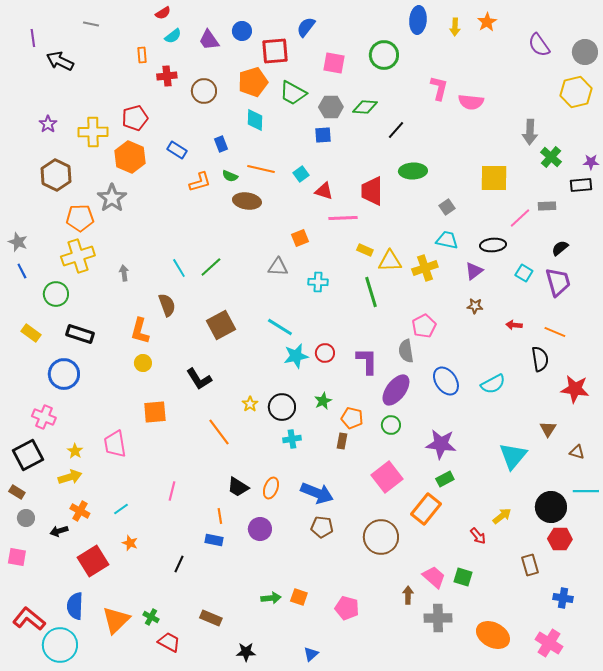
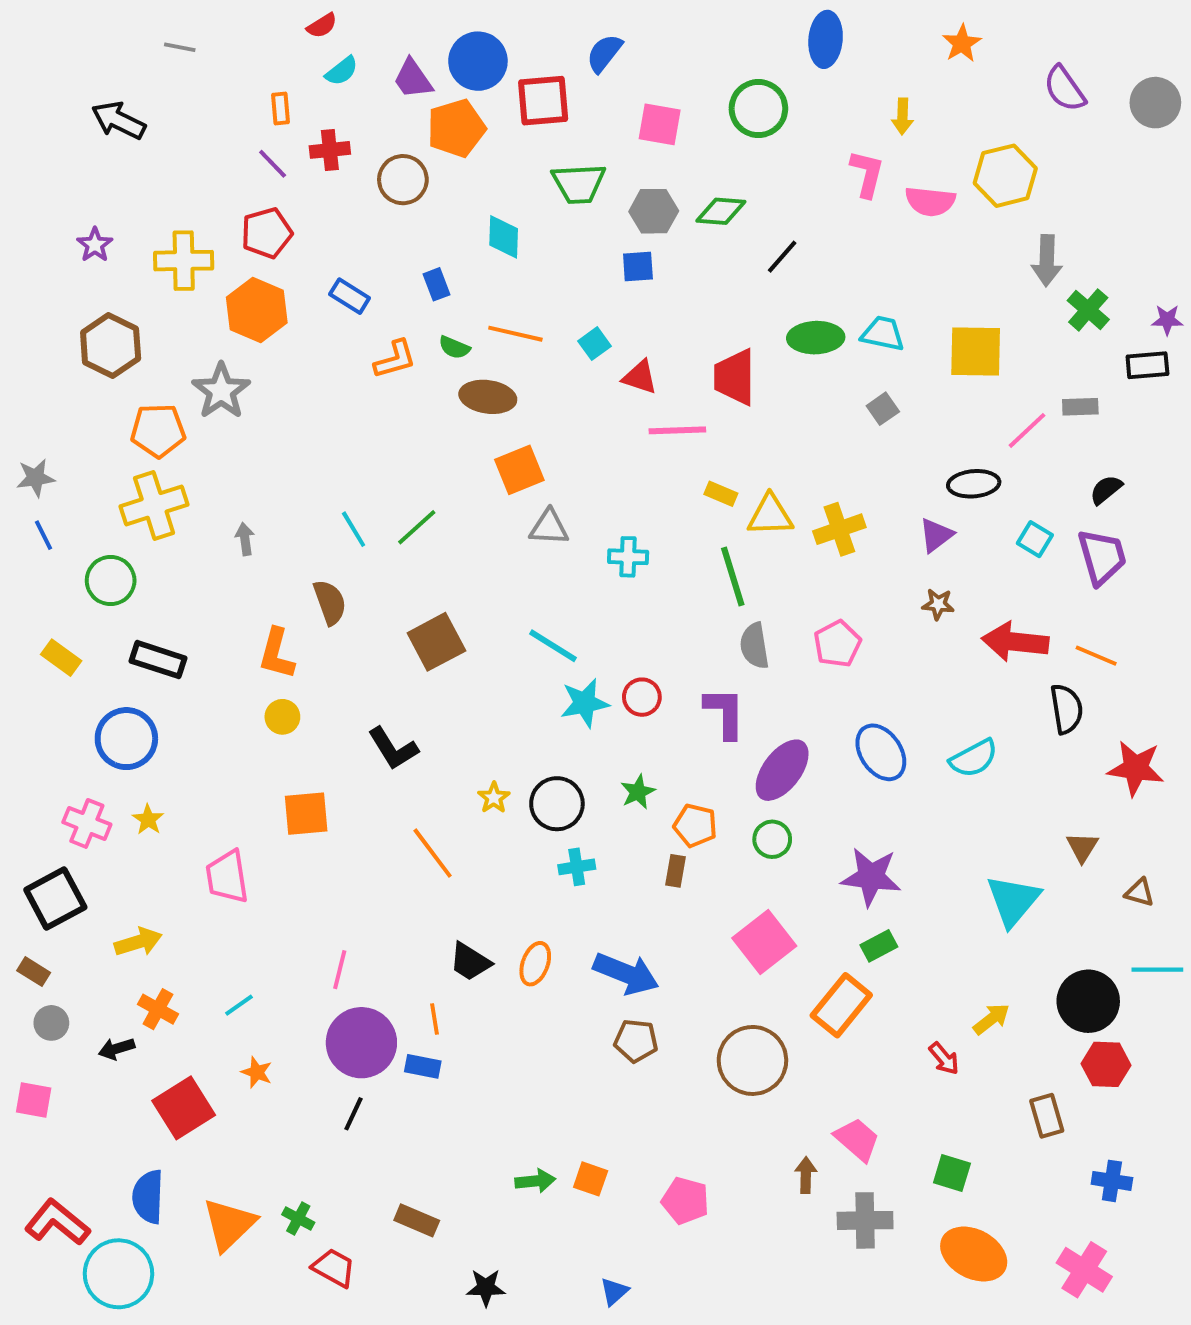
yellow arrow: (455, 27) -> (903, 116), moved
blue circle: (242, 31) -> (478, 61), size x1.5
purple line: (33, 38) -> (273, 164), moved, turned -36
orange pentagon: (253, 82) -> (456, 128), moved
yellow hexagon: (576, 92) -> (1005, 176), moved
green trapezoid: (293, 93) -> (579, 184), turned -32
orange square: (300, 238) -> (519, 470), moved, size x1.4
cyan trapezoid: (447, 240) -> (883, 334), moved
gray star: (18, 242) -> (36, 478), turned -30
red arrow: (514, 325) -> (1015, 642), size x2.0
gray semicircle: (406, 351) -> (754, 646), moved
yellow star: (75, 451) -> (148, 820), moved
purple circle: (260, 529) -> (361, 1043), moved, size x1.5
green square: (463, 577) -> (952, 1173), moved

